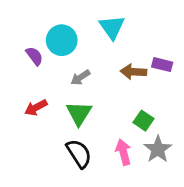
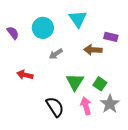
purple semicircle: (34, 56) -> (13, 33), moved
purple rectangle: (162, 65) -> (111, 37), moved
red arrow: (36, 108) -> (25, 75), turned 42
green triangle: (79, 113) -> (75, 82), moved

